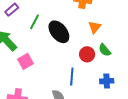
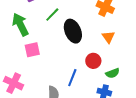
orange triangle: (95, 27) -> (108, 37), turned -32
green semicircle: (105, 50) -> (113, 73), moved, turned -88

